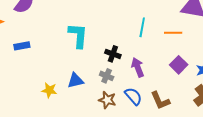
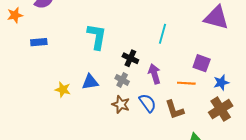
orange line: (173, 33) -> (186, 83), moved
purple square: (179, 65) -> (202, 63), moved, turned -30

